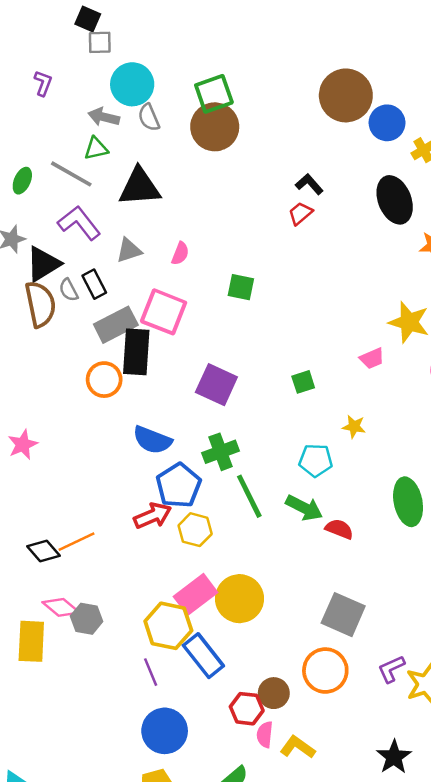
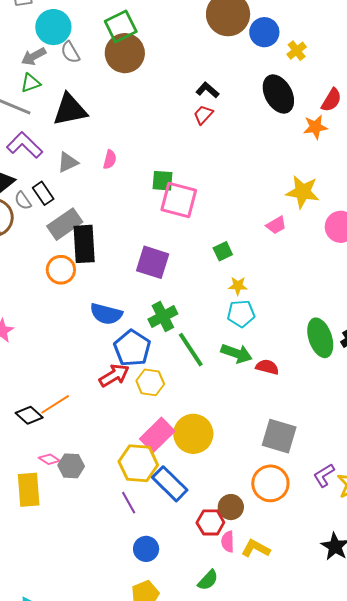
gray arrow: (104, 117) -> (34, 56), turned -35
pink square: (164, 312) -> (179, 200), moved
yellow star: (354, 427) -> (238, 286), moved
pink diamond: (61, 607) -> (49, 459), size x0.7
blue circle: (165, 731) -> (146, 549), size x0.7

